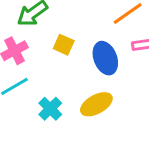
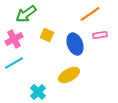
cyan cross: (50, 109) -> (38, 92), moved

